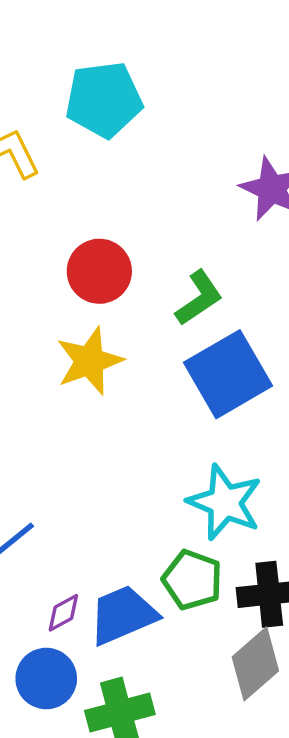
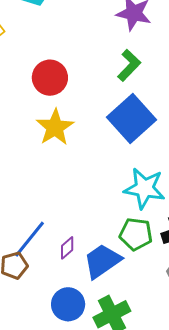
green L-shape: (199, 298) -> (129, 65), moved
purple diamond: (63, 613) -> (67, 248), moved

